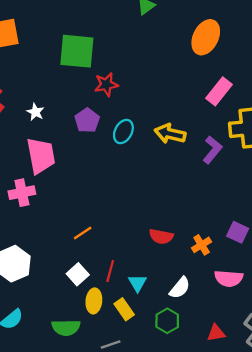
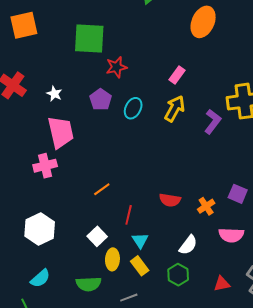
pink rectangle: (219, 91) -> (177, 75), moved, size x0.7
yellow arrow: (170, 134) -> (175, 109), turned 108
orange line: (83, 233) -> (102, 189), moved
red line: (110, 271) -> (129, 215), moved
cyan triangle: (137, 283) -> (140, 240), moved

